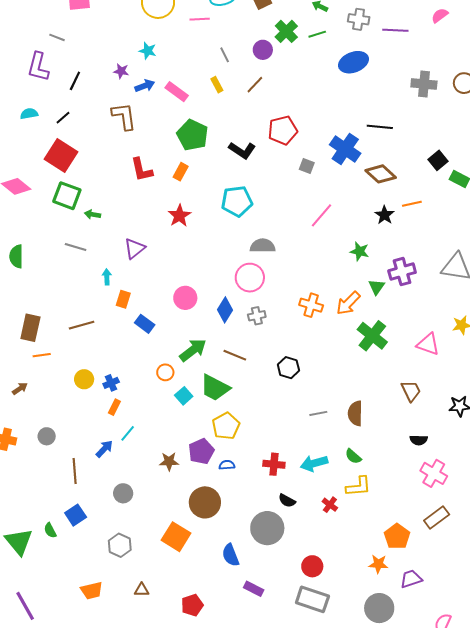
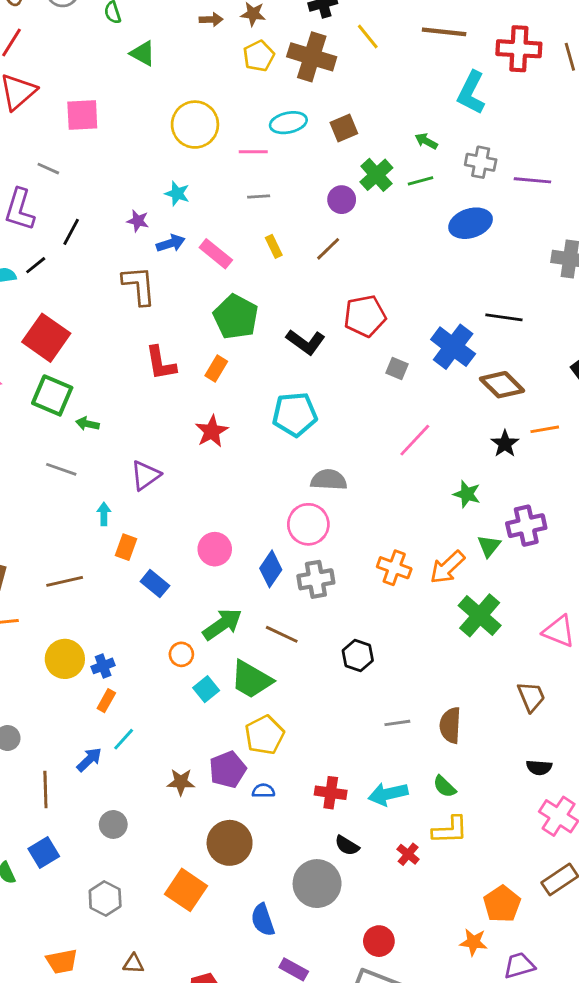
gray line: (225, 55) -> (259, 197), moved, turned -70
black line: (63, 118) -> (36, 265), moved
gray cross: (257, 316) -> (316, 579), size x1.4
yellow circle: (84, 379) -> (65, 659), size x1.4

